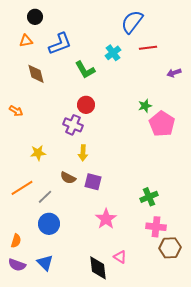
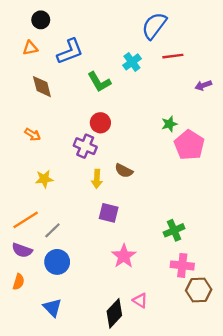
orange arrow: (16, 111) -> (33, 134), moved
brown semicircle: (68, 178) -> (124, 171), moved
purple semicircle: (17, 265) -> (22, 250), moved
black diamond: (98, 268) -> (114, 313), turned 50

